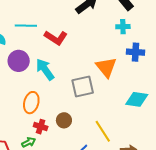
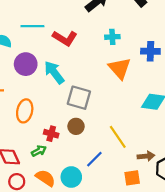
cyan cross: (123, 27) -> (112, 37), moved
gray square: (83, 87) -> (79, 98), moved, turned 30
orange ellipse: (31, 103) -> (25, 111), moved

